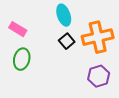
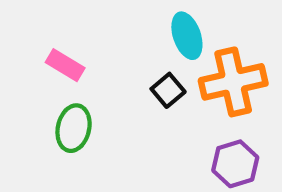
cyan ellipse: (64, 15) -> (187, 36), moved

